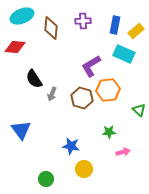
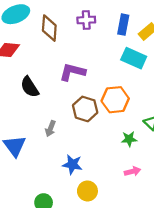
purple L-shape: (91, 66) -> (72, 72), moved, turned 45
gray arrow: (52, 94) -> (50, 129), moved
green star: (109, 132) -> (129, 139), moved

